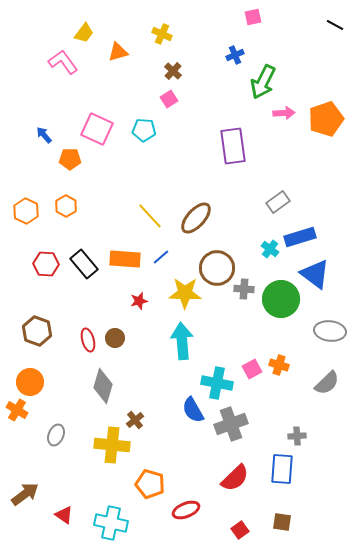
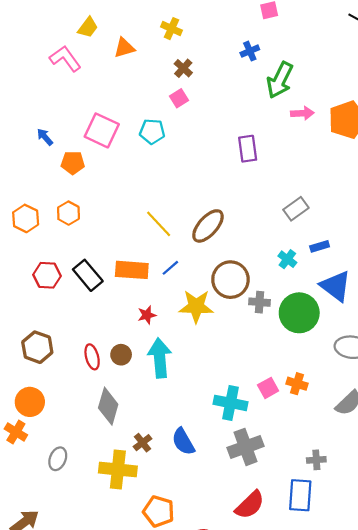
purple rectangle: (233, 146) -> (248, 149), size x0.7
blue rectangle: (300, 237) -> (320, 246), size x0.6
cyan arrow: (182, 341) -> (160, 358), moved
blue semicircle: (193, 410) -> (183, 442), moved

